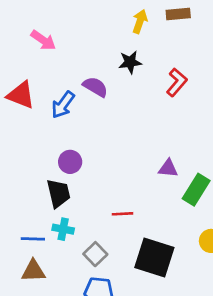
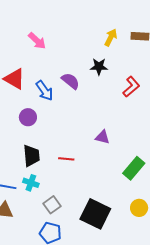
blue arrow: (63, 105) -> (44, 91), turned -80
purple circle: (70, 162) -> (28, 117), moved
purple triangle: (168, 168) -> (102, 137), moved
red line: (122, 214) -> (66, 159), moved

